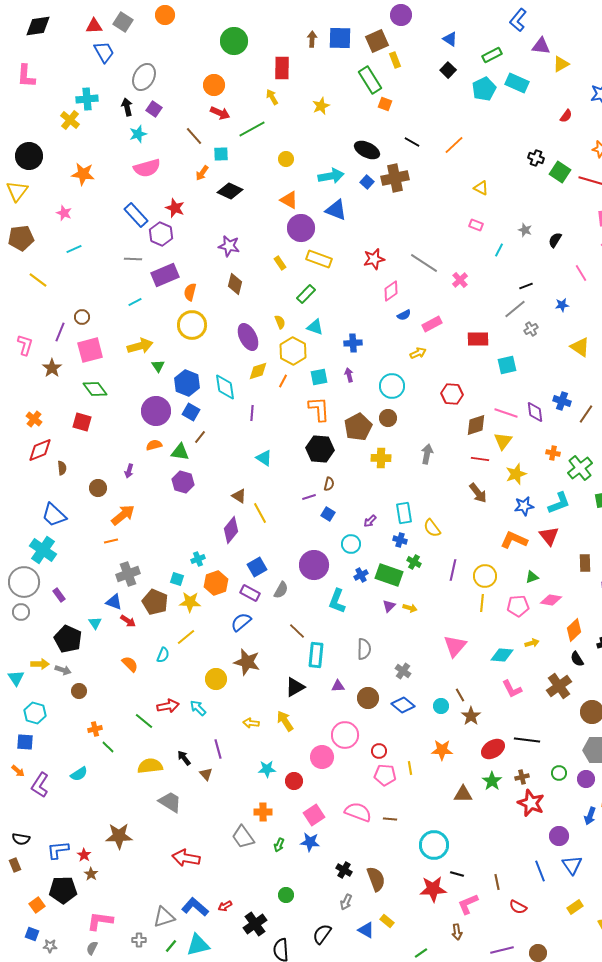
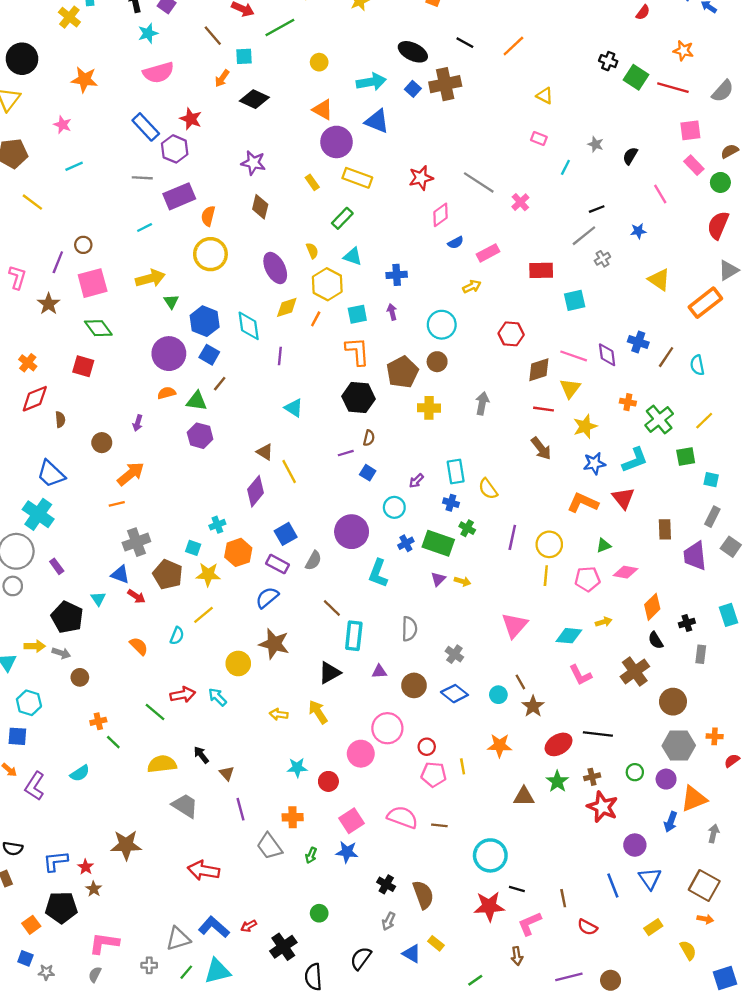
purple line: (218, 749) -> (241, 809), moved

